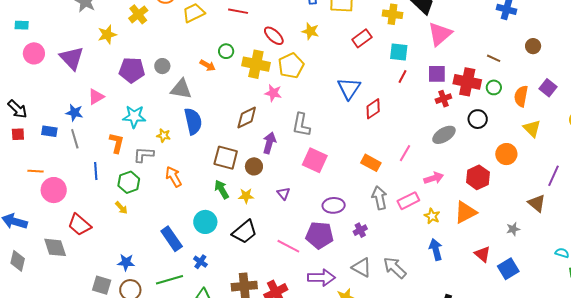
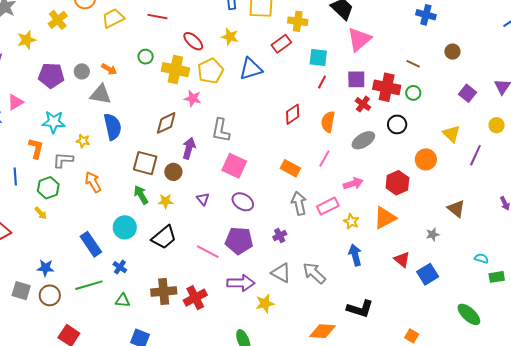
yellow cross: (392, 14) -> (298, 21), moved
orange arrow: (208, 65) -> (109, 69), moved
blue triangle: (349, 88) -> (251, 69), moved, turned 40
orange semicircle: (521, 96) -> (328, 122), moved
red cross: (443, 99) -> (363, 104), turned -35
purple line: (553, 176) -> (475, 155), moved
purple ellipse: (334, 205) -> (243, 202), moved, turned 35

